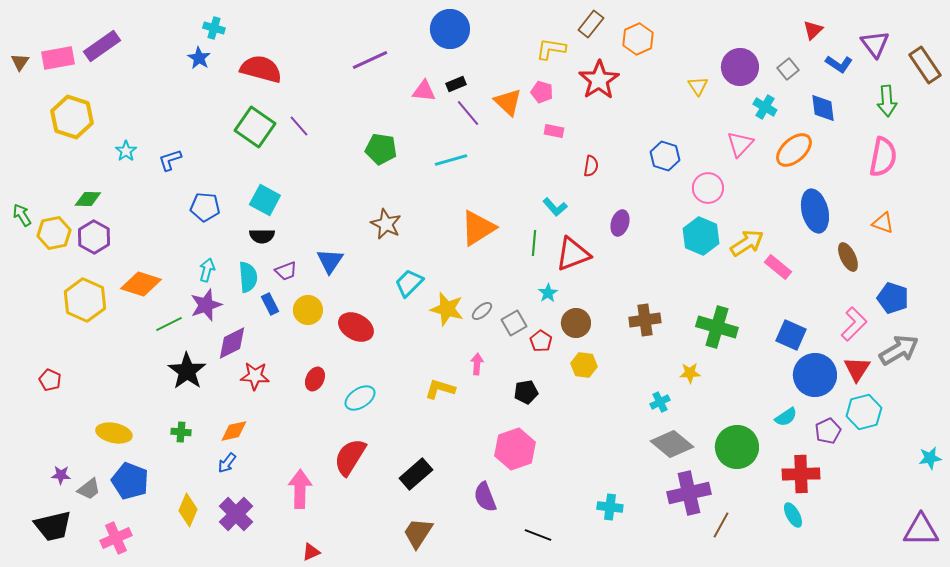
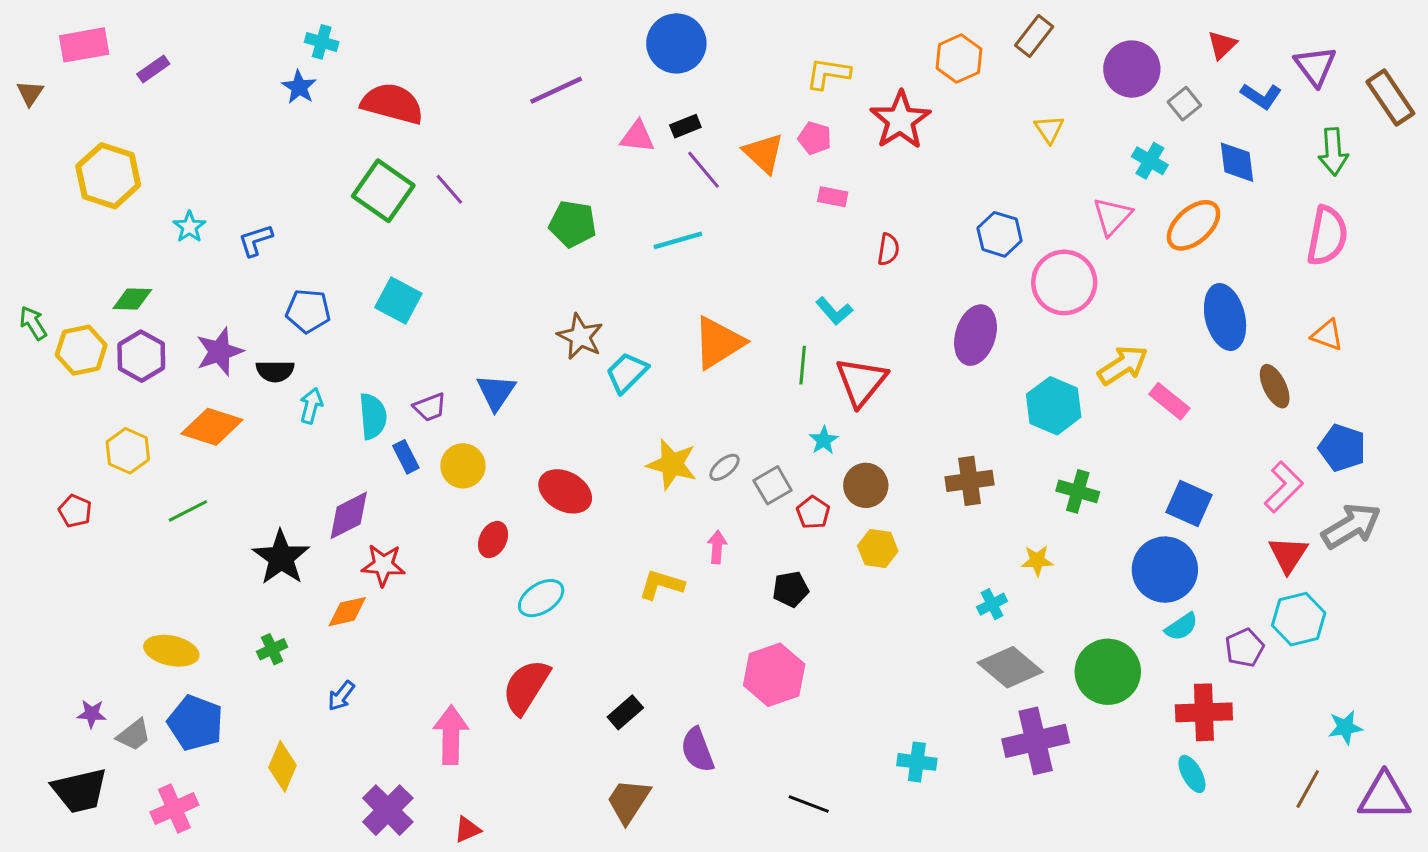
brown rectangle: (591, 24) -> (1034, 36), moved
purple rectangle: (102, 46) -> (153, 69), size x0.6
pink rectangle: (58, 58) -> (84, 45), moved
purple circle: (740, 67) -> (1132, 69), moved
pink circle: (708, 188) -> (1064, 282), size x1.4
purple ellipse: (620, 223) -> (976, 335), moved, size x1.5
black semicircle: (262, 236) -> (275, 371), moved
cyan hexagon: (701, 236) -> (1054, 406), moved
red triangle: (573, 254) -> (861, 382), turned -30
cyan trapezoid: (409, 283) -> (627, 373), moved
yellow hexagon: (85, 300) -> (128, 451), size x0.7
purple star: (206, 305) -> (219, 352), moved
green line: (169, 324) -> (188, 511), moved
red ellipse: (356, 327) -> (565, 491), moved
green cross: (717, 327) -> (1078, 491), size x0.7
blue circle: (815, 375) -> (1165, 570), moved
red ellipse: (315, 379) -> (493, 539), moved
red pentagon: (50, 380) -> (75, 511), moved
orange diamond: (234, 431) -> (347, 612), moved
green cross: (181, 432) -> (272, 649), turned -30
cyan star: (930, 458) -> (1345, 727), moved
black rectangle: (416, 474) -> (625, 712), size x0.7
purple semicircle: (485, 497) -> (697, 750), moved
purple cross: (236, 514) -> (388, 810), moved
brown line: (721, 525) -> (1308, 789), moved

